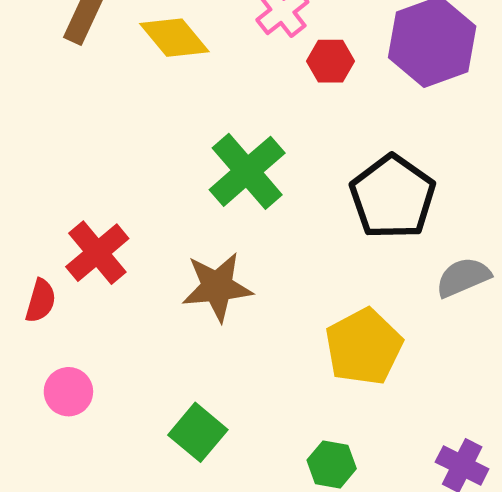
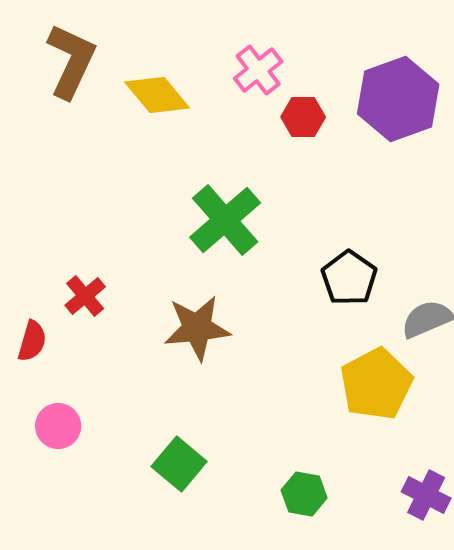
black pentagon: (393, 197) -> (349, 278), moved, size x0.7
red cross: (97, 253) -> (85, 296), size x0.7
yellow pentagon: (364, 347) -> (376, 384), moved

